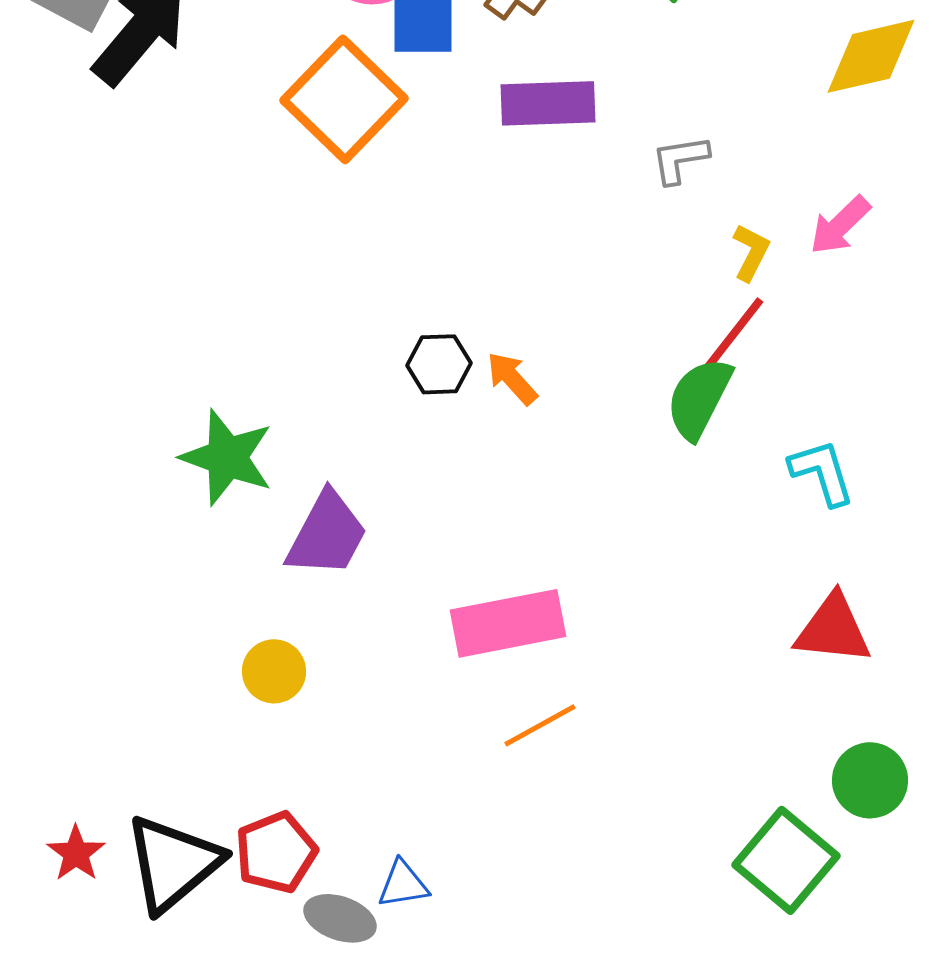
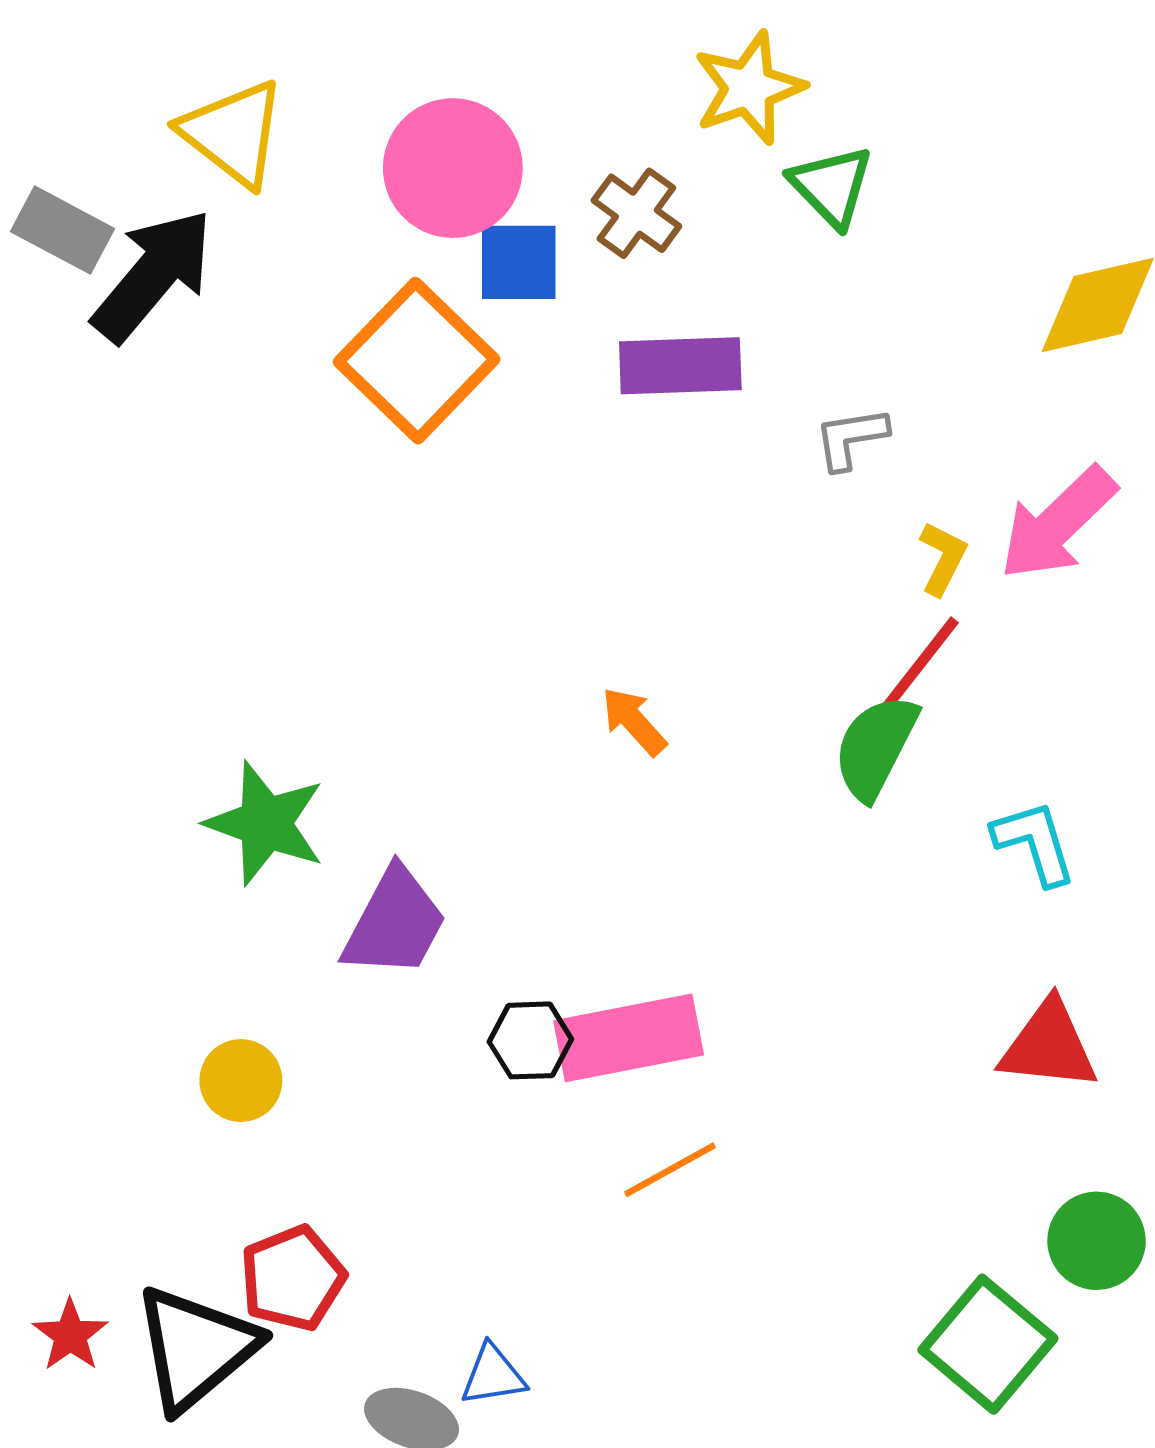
pink arrow: (840, 225) -> (1058, 523), size x1.5
black hexagon: (439, 364) -> (530, 1040), moved
yellow circle: (274, 671) -> (241, 1081), moved
red pentagon: (276, 852) -> (293, 1278), moved

